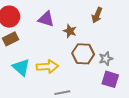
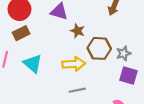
brown star: (70, 31) -> (77, 31), moved
yellow arrow: (47, 67) -> (74, 64), moved

